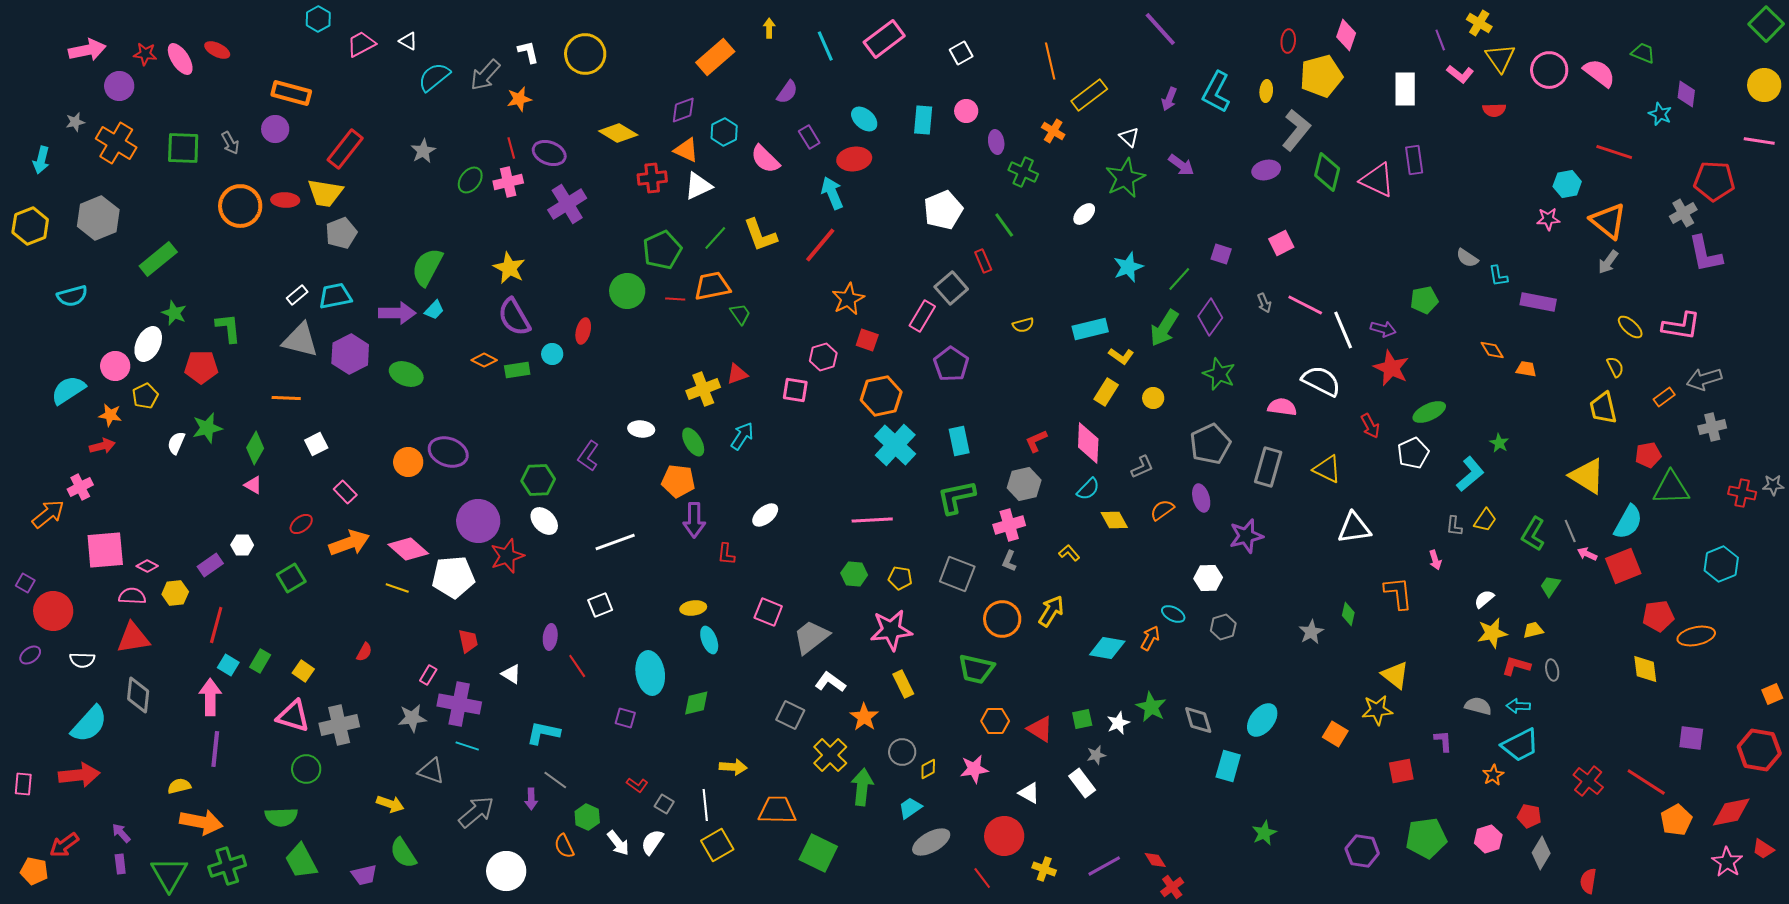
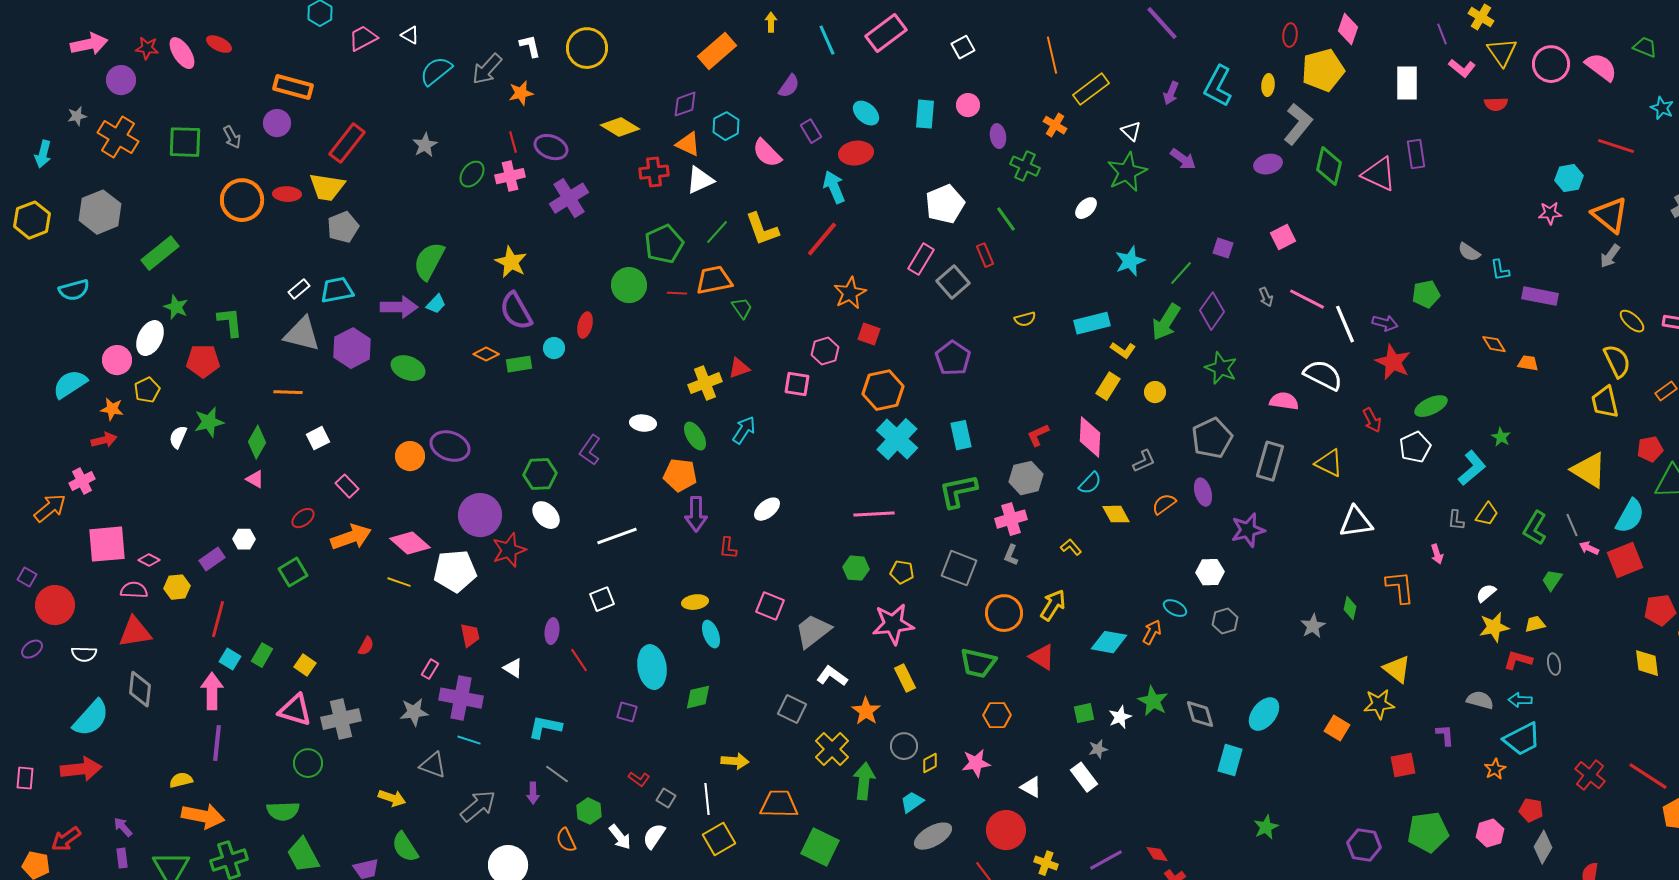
pink rectangle: (922, 316) -> (921, 259), moved
yellow semicircle: (1615, 367) -> (1617, 361), size x1.6
red triangle: (1040, 729) -> (1042, 657), moved

